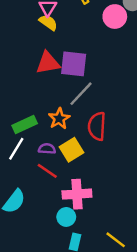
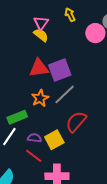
purple square: (74, 64) -> (60, 70), turned -30
orange star: (59, 119) -> (40, 98), moved
red semicircle: (97, 126) -> (76, 122), turned 35

